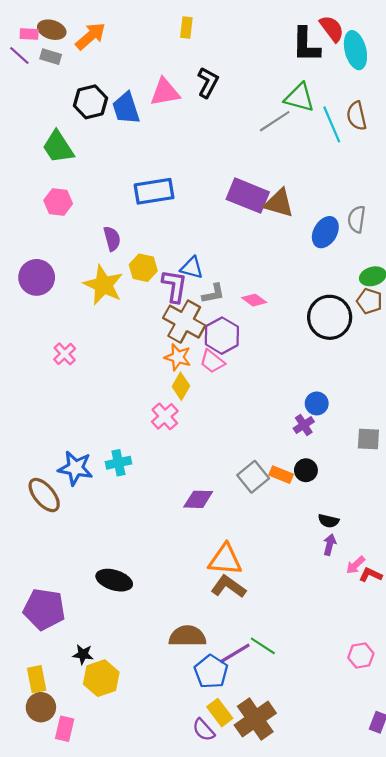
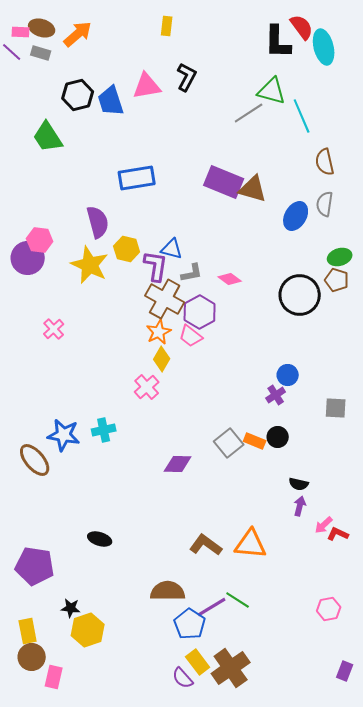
brown semicircle: (357, 116) -> (325, 162), moved
pink hexagon: (58, 202) -> (40, 240), moved
purple semicircle: (112, 239) -> (98, 222), size x1.4
orange star: (178, 357) -> (159, 332), turned 30
orange triangle: (225, 560) -> (251, 544), moved
black ellipse: (114, 580) -> (100, 539), size x0.7

